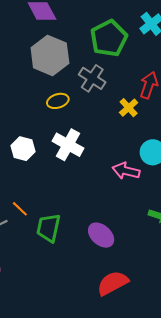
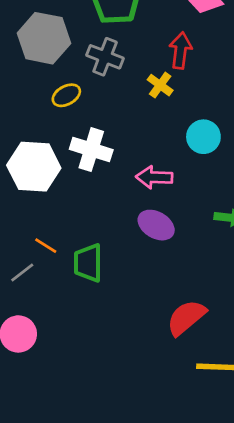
white hexagon: (23, 149) -> (34, 167), size x1.6
pink arrow: (126, 171) -> (154, 177), moved
purple ellipse: (101, 235) -> (156, 225), moved

